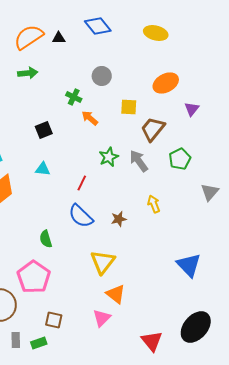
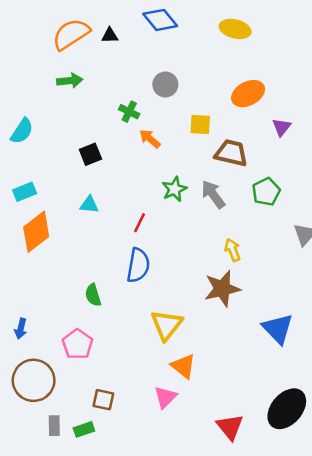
brown trapezoid: (153, 129) -> (231, 153), turned 64
blue semicircle: (81, 216) -> (138, 265), turned -124
brown star: (119, 219) -> (222, 289), moved, size x1.8
pink pentagon: (34, 277) -> (78, 344), size x0.7

